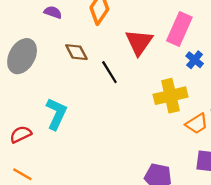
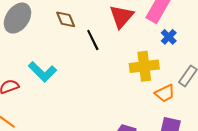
cyan L-shape: (56, 114) -> (42, 72), turned 104

